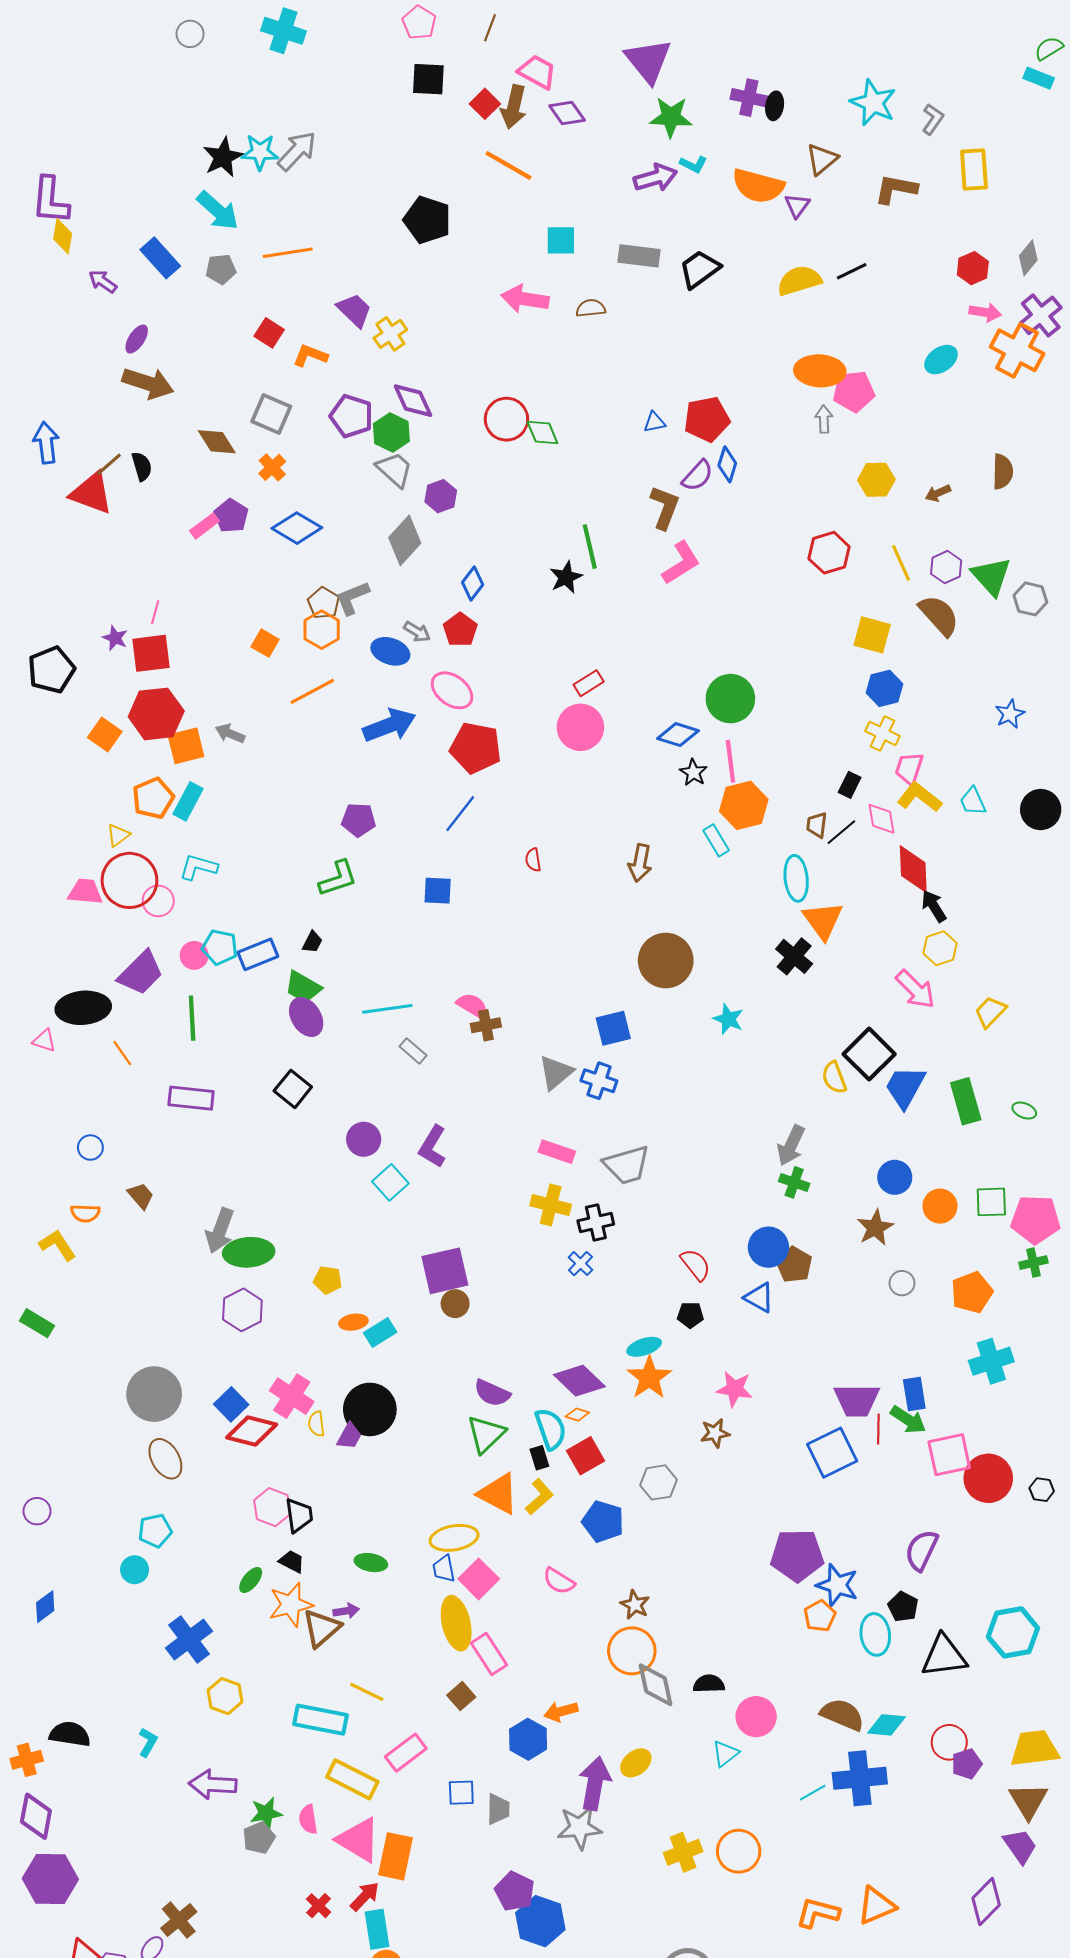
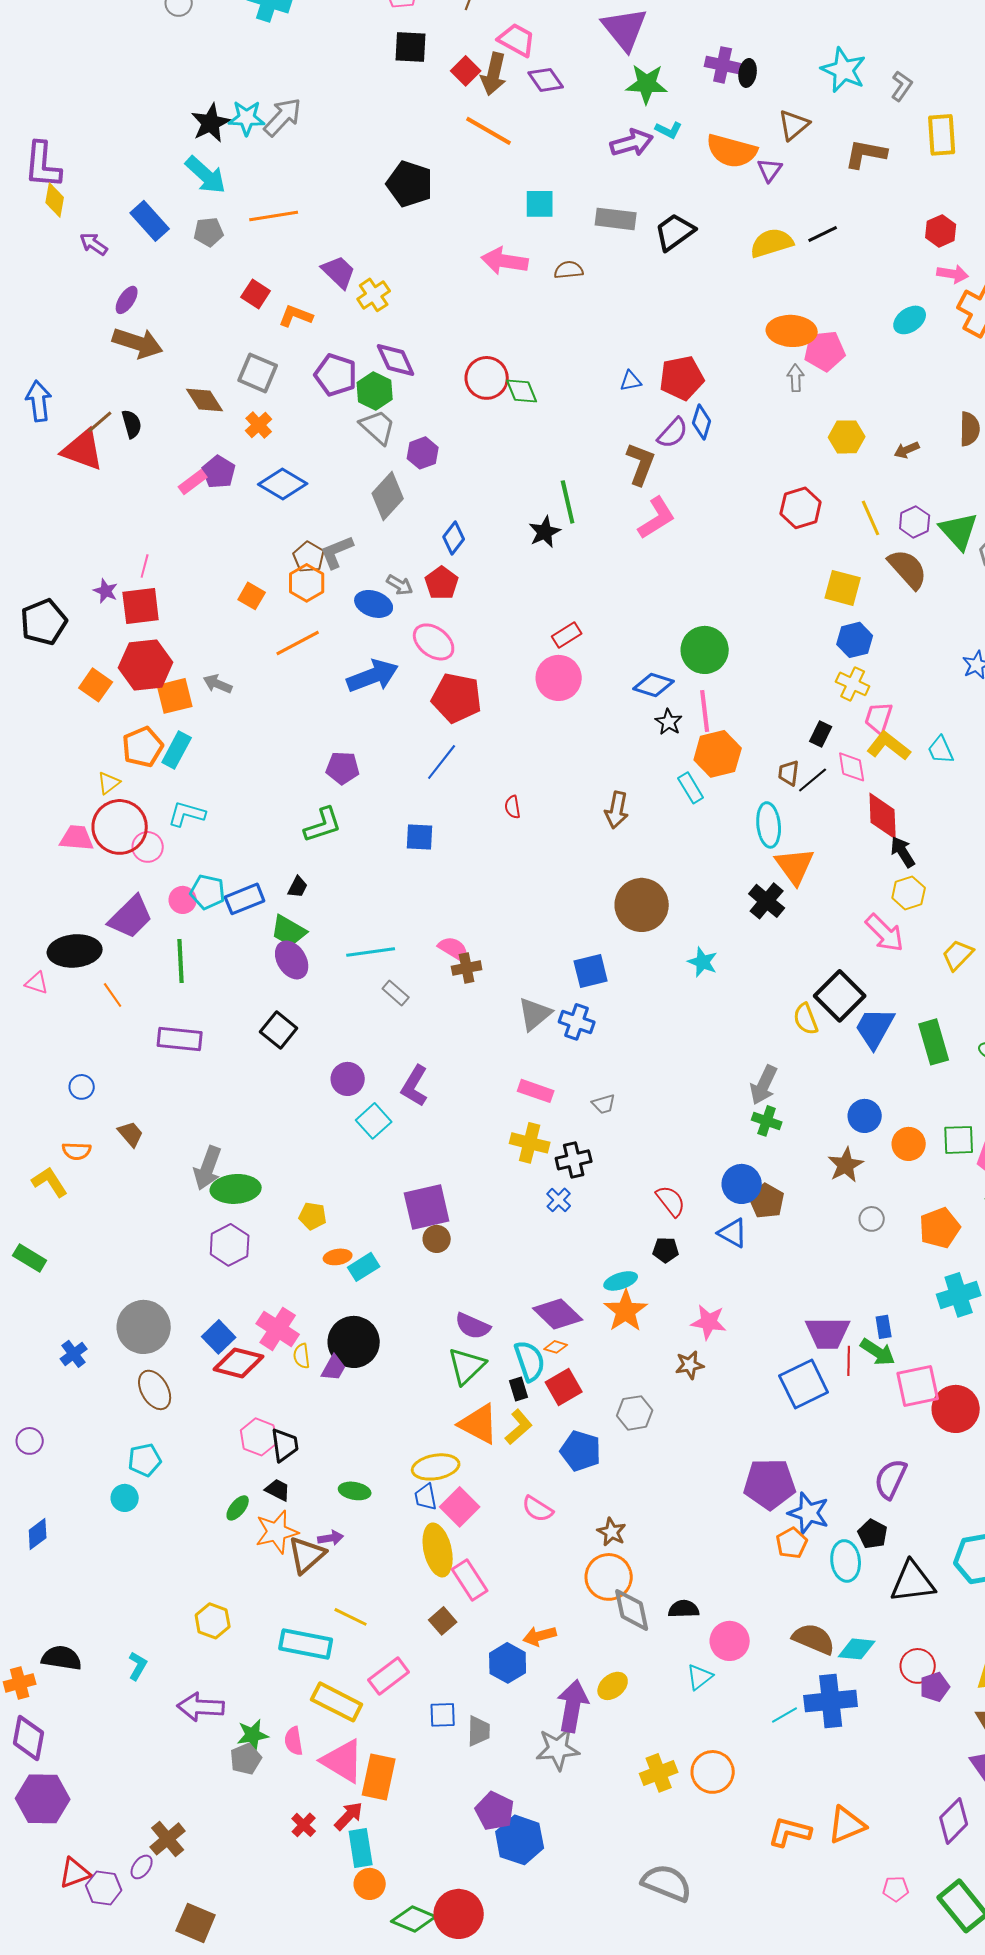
gray trapezoid: (627, 1165) -> (604, 1104), size x0.5
blue rectangle: (914, 1394) -> (884, 1327), size x0.7
blue cross: (189, 1640) -> (74, 1354), moved, size x0.6

